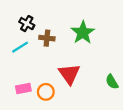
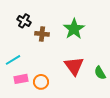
cyan line: (20, 47) -> (13, 60), moved
red triangle: (69, 74) -> (74, 66), moved

